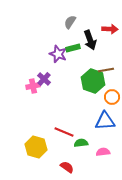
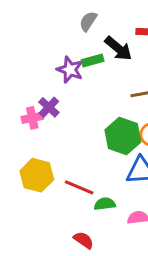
black arrow: (90, 40) -> (118, 48), turned -30
green hexagon: (93, 81) -> (123, 136), moved
yellow hexagon: (36, 147) -> (37, 175), moved

